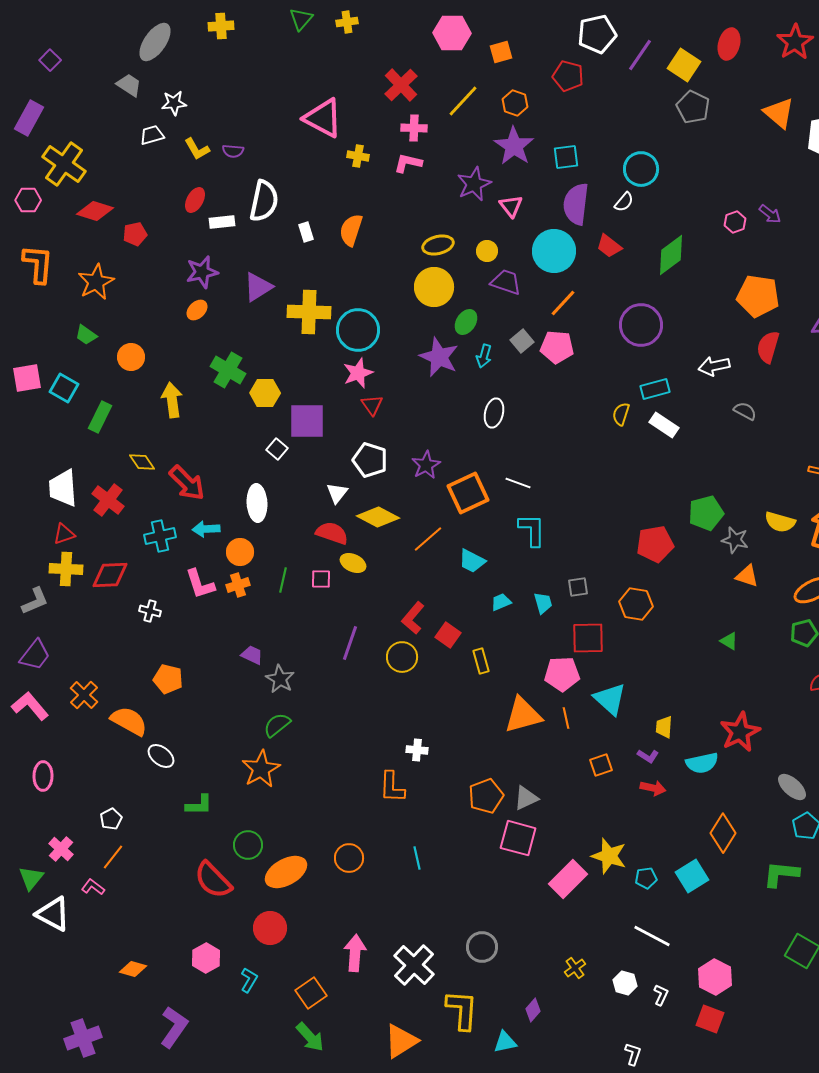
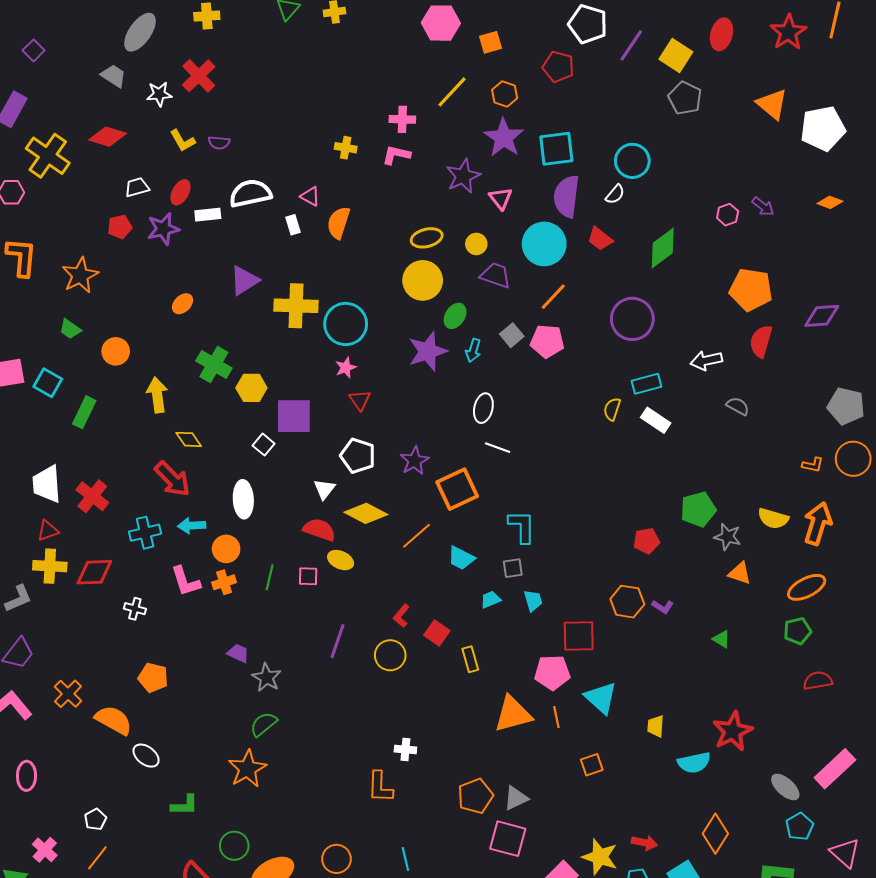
white pentagon: (597, 34) -> (588, 24), turned 30
red cross: (401, 85) -> (199, 76), moved
pink triangle: (323, 118) -> (310, 196), moved, size x0.5
white trapezoid: (152, 135) -> (137, 187), moved
cyan square: (566, 157) -> (556, 149), size x1.4
white semicircle: (264, 201) -> (250, 193), turned -114
red diamond: (95, 211) -> (108, 137), moved
purple star: (202, 272) -> (163, 229), moved
purple star: (439, 357) -> (428, 351), turned 30
pink star: (358, 373) -> (346, 368), size x0.7
yellow diamond: (142, 462) -> (189, 439), moved
white line: (518, 483) -> (498, 448), moved
red pentagon: (655, 544) -> (647, 541), size x0.7
gray square: (578, 587) -> (513, 568), moved
red L-shape: (413, 618) -> (401, 616), size x0.7
purple L-shape: (648, 756) -> (663, 607), moved
red arrow: (653, 788) -> (644, 843), moved

